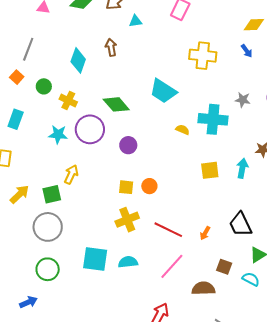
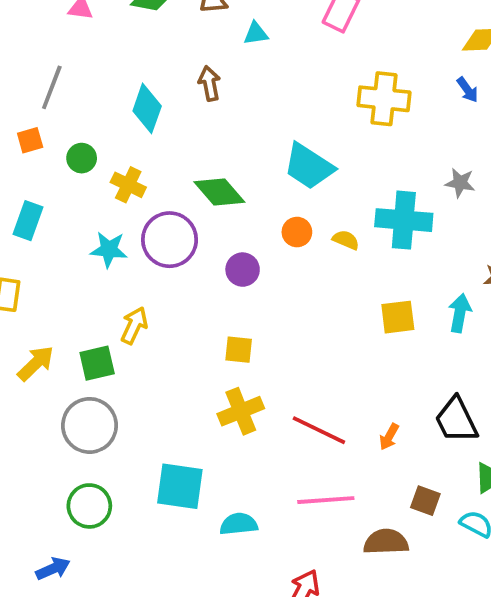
orange square: (17, 77) -> (30, 140), turned 32
orange circle: (149, 186) -> (297, 232), moved
cyan semicircle: (128, 262) -> (239, 524), moved
pink line: (172, 266) -> (326, 500), turned 44

